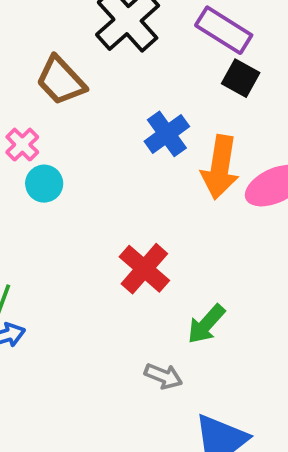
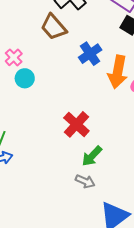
brown trapezoid: (61, 81) -> (54, 27), moved
green arrow: (206, 324) -> (92, 156), moved

